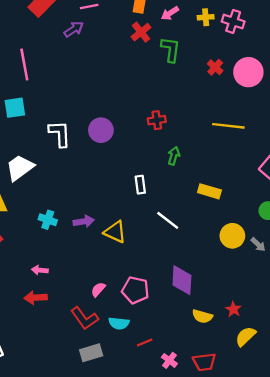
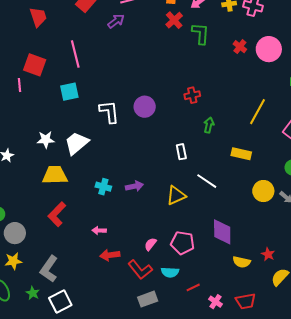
yellow line: (228, 126) -> (258, 112), moved, turned -64
yellow triangle: (115, 232) -> (176, 195), moved, turned -45
red arrow: (36, 298) -> (110, 255), moved

